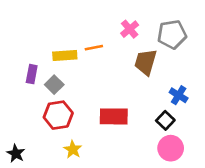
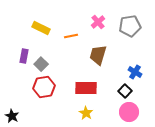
yellow rectangle: (65, 56) -> (41, 28), moved, turned 30
brown trapezoid: (146, 62) -> (98, 55), moved
yellow star: (73, 149) -> (86, 113), moved

